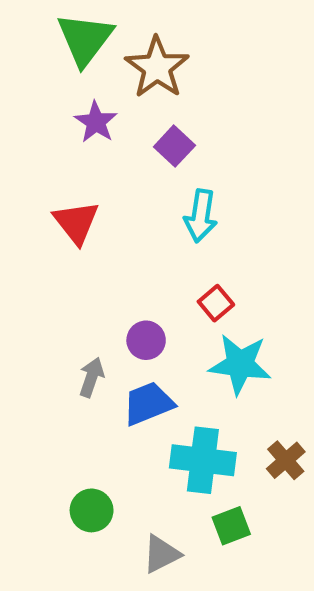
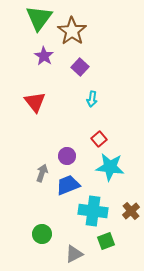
cyan arrow: (201, 216) -> (92, 99), size x0.7

